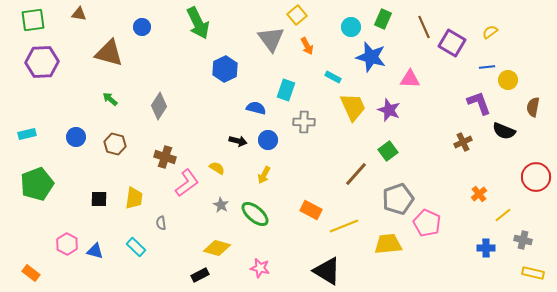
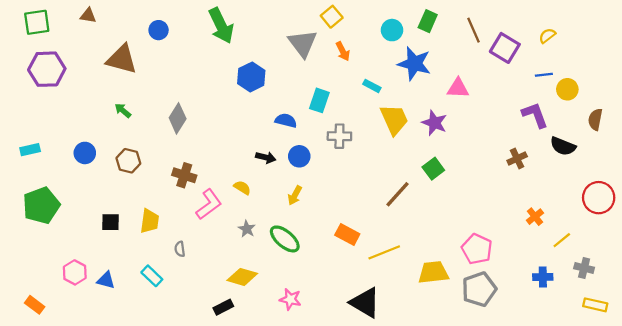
gray pentagon: (398, 199) -> (479, 289), moved

